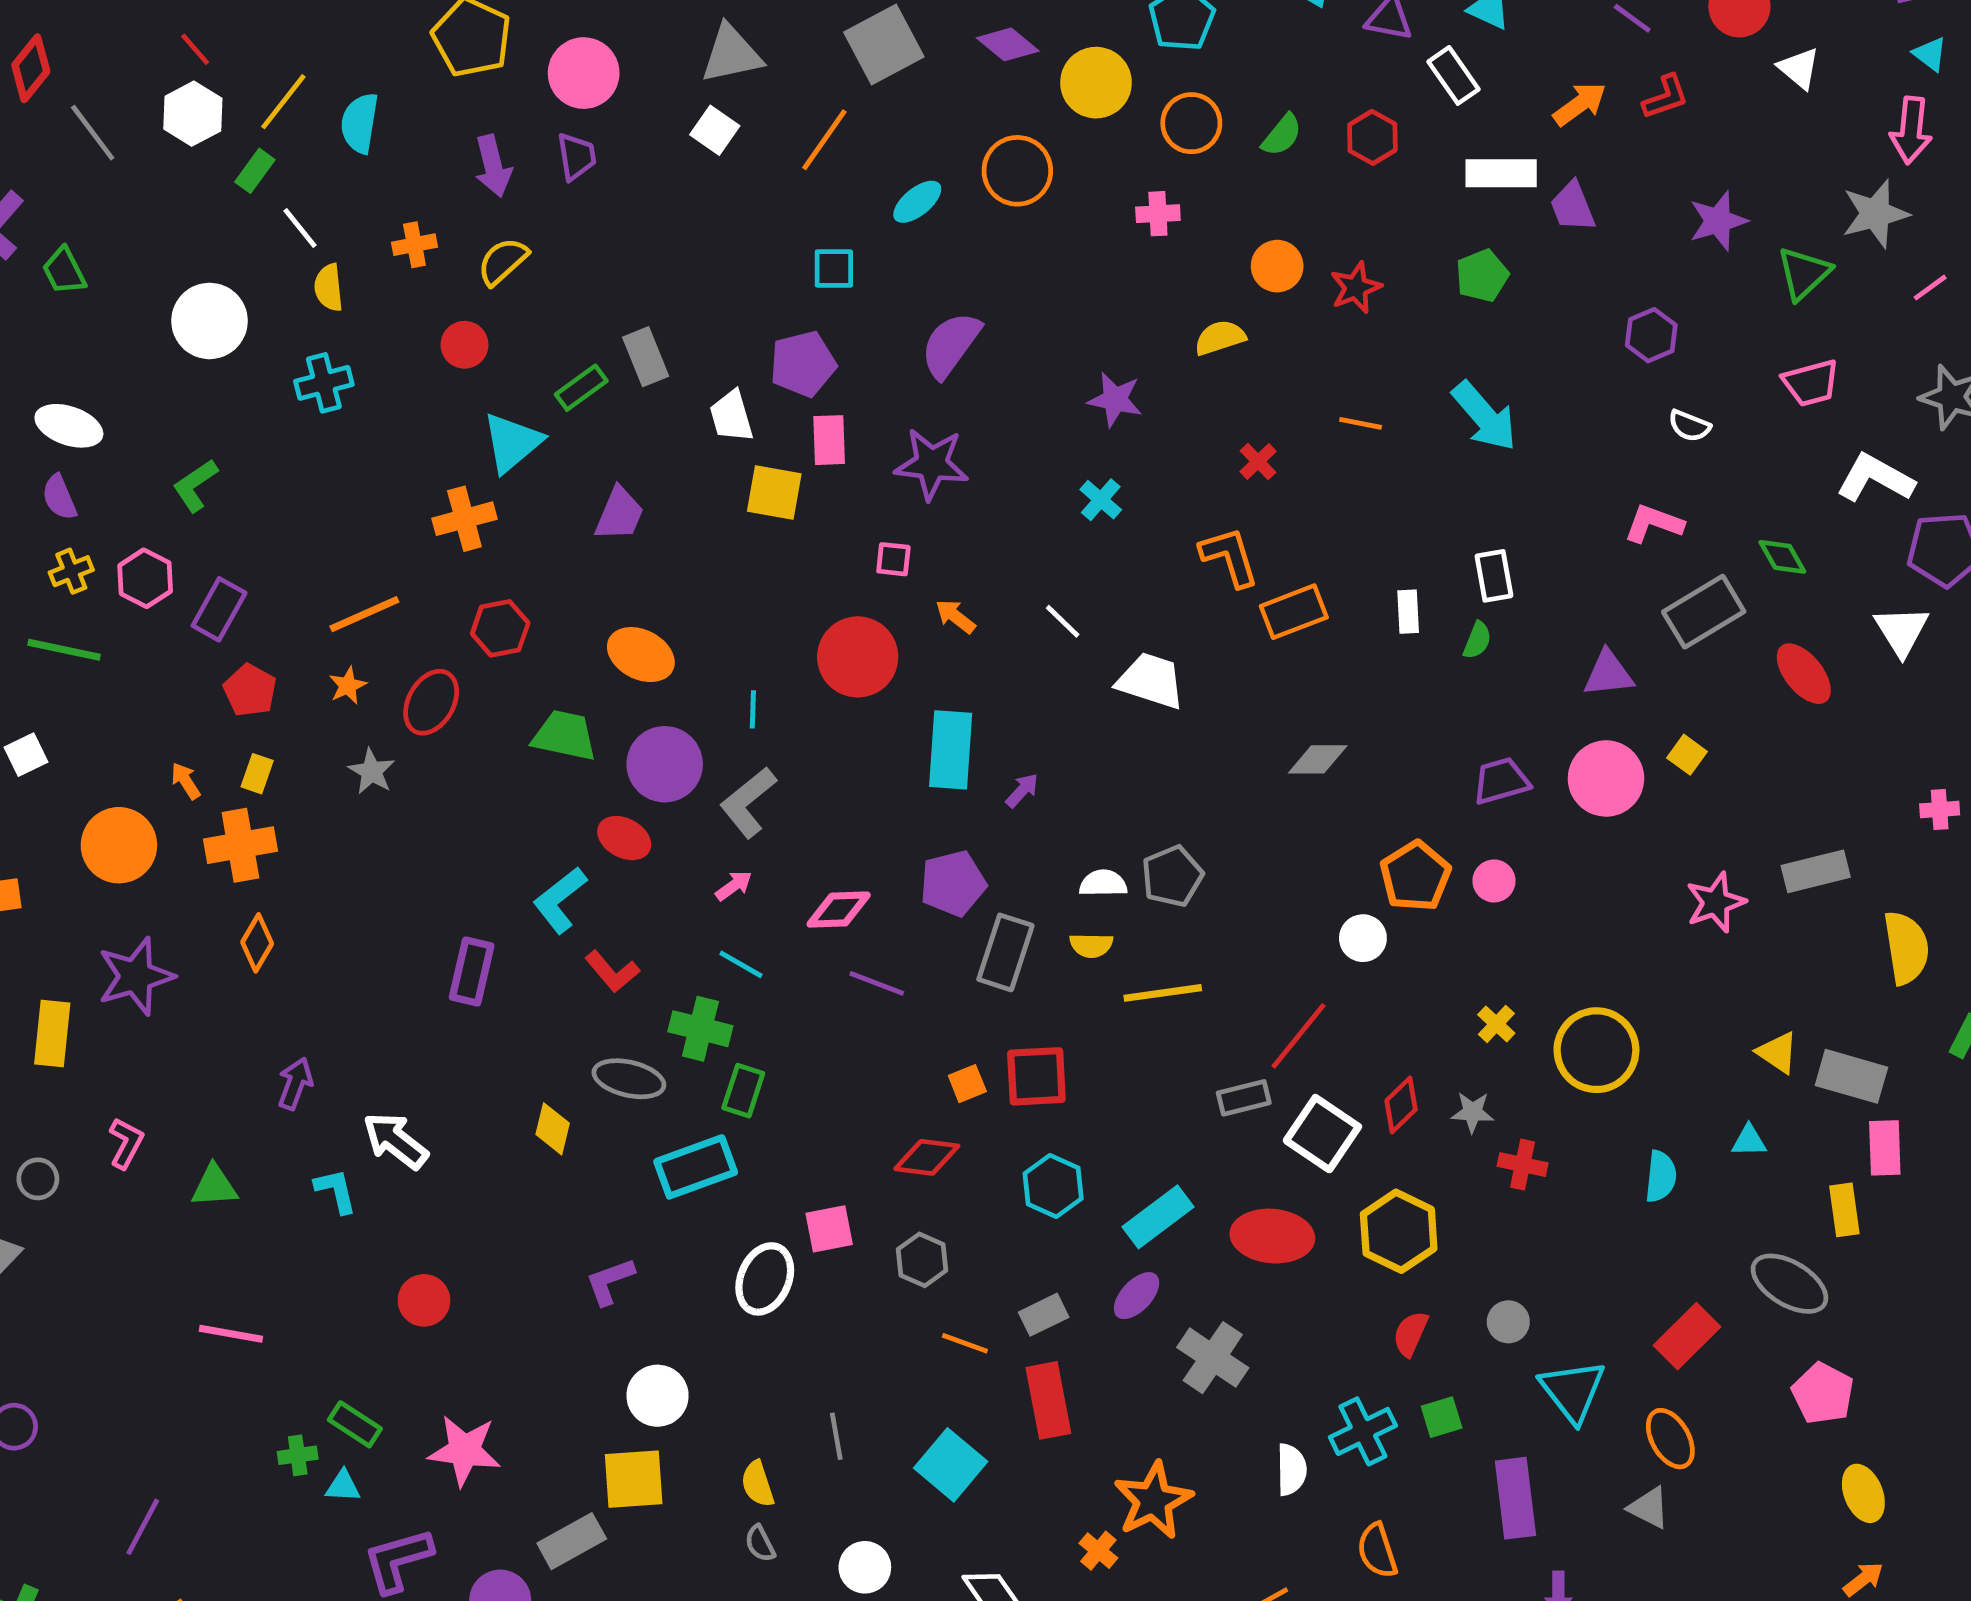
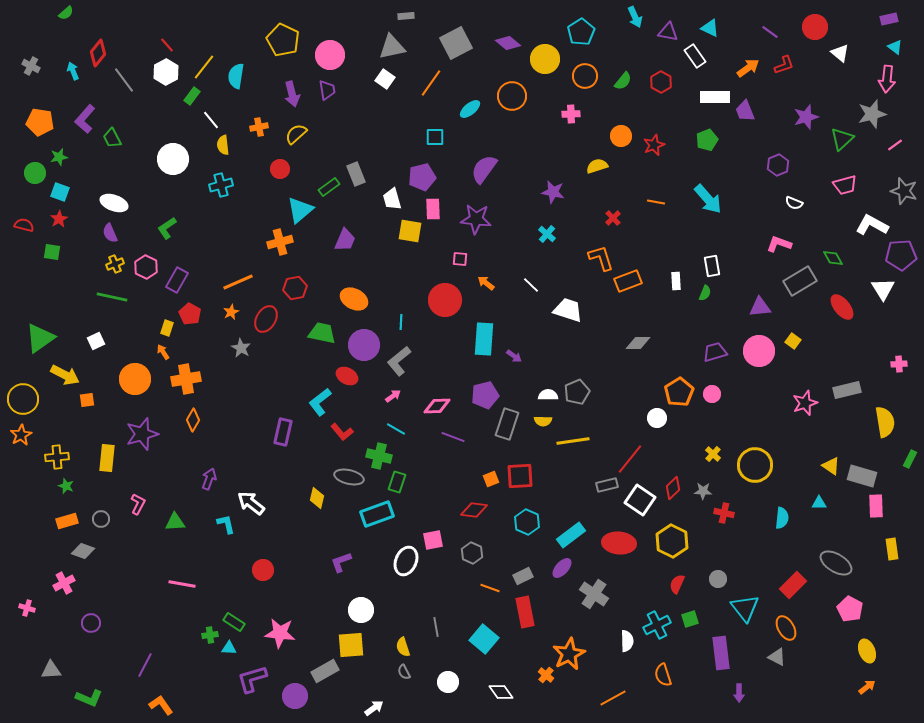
yellow rectangle: (257, 774) -> (167, 328), moved
purple arrow: (1022, 790) -> (514, 356), turned 84
yellow rectangle: (1844, 1210) -> (892, 549), moved

